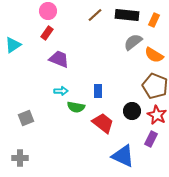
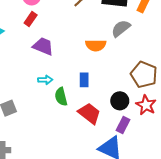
orange semicircle: (154, 55) -> (96, 45), moved, turned -30
green semicircle: (76, 107) -> (61, 97), turned 66
purple rectangle: (151, 139) -> (123, 125), moved

